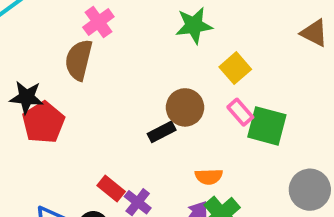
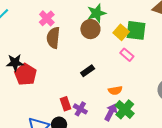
brown semicircle: (79, 60) -> (53, 38), moved
brown circle: (185, 107) -> (90, 29), moved
green square: (267, 126) -> (136, 30), moved
red rectangle: (111, 188) -> (65, 104), turned 40

